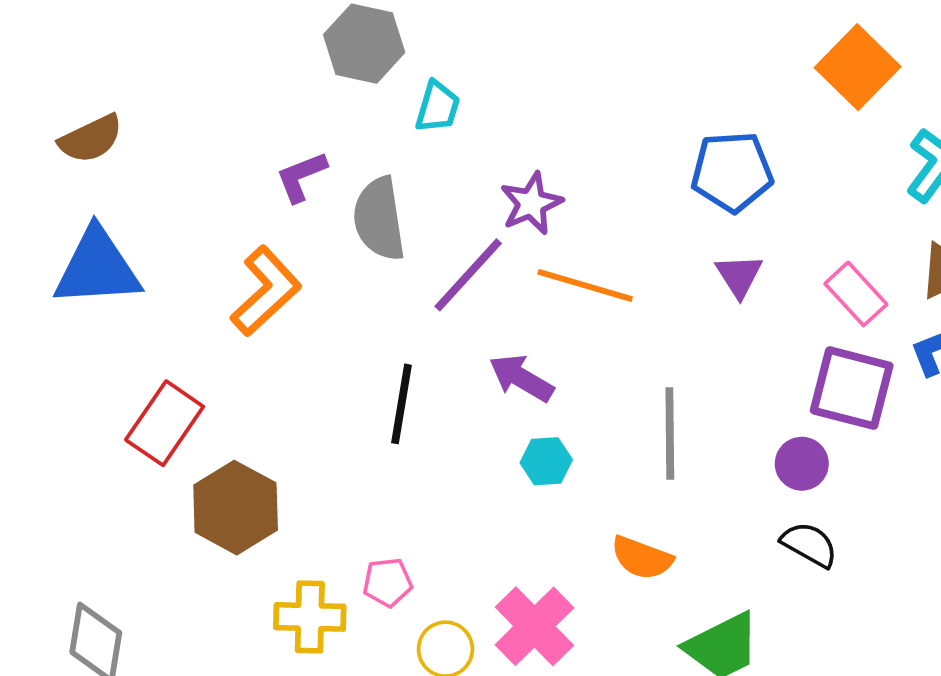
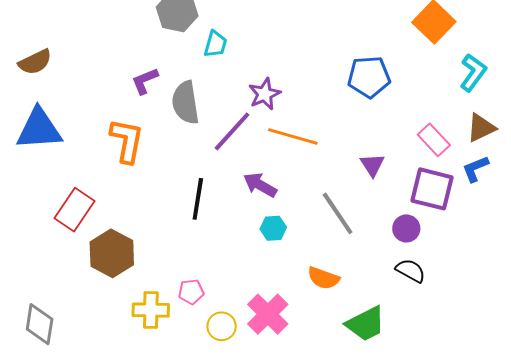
purple triangle: (739, 276) -> (372, 165), moved
orange L-shape: (266, 291) -> (127, 141), turned -36
gray line: (670, 434) -> (338, 213), turned -33

